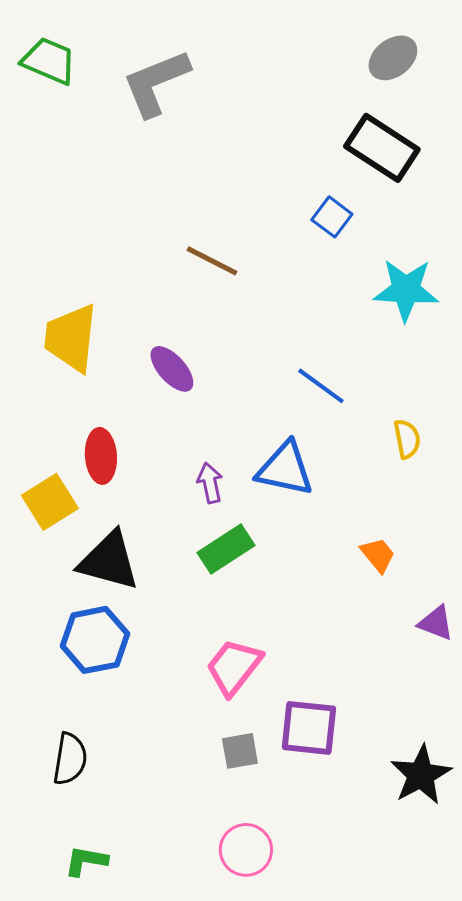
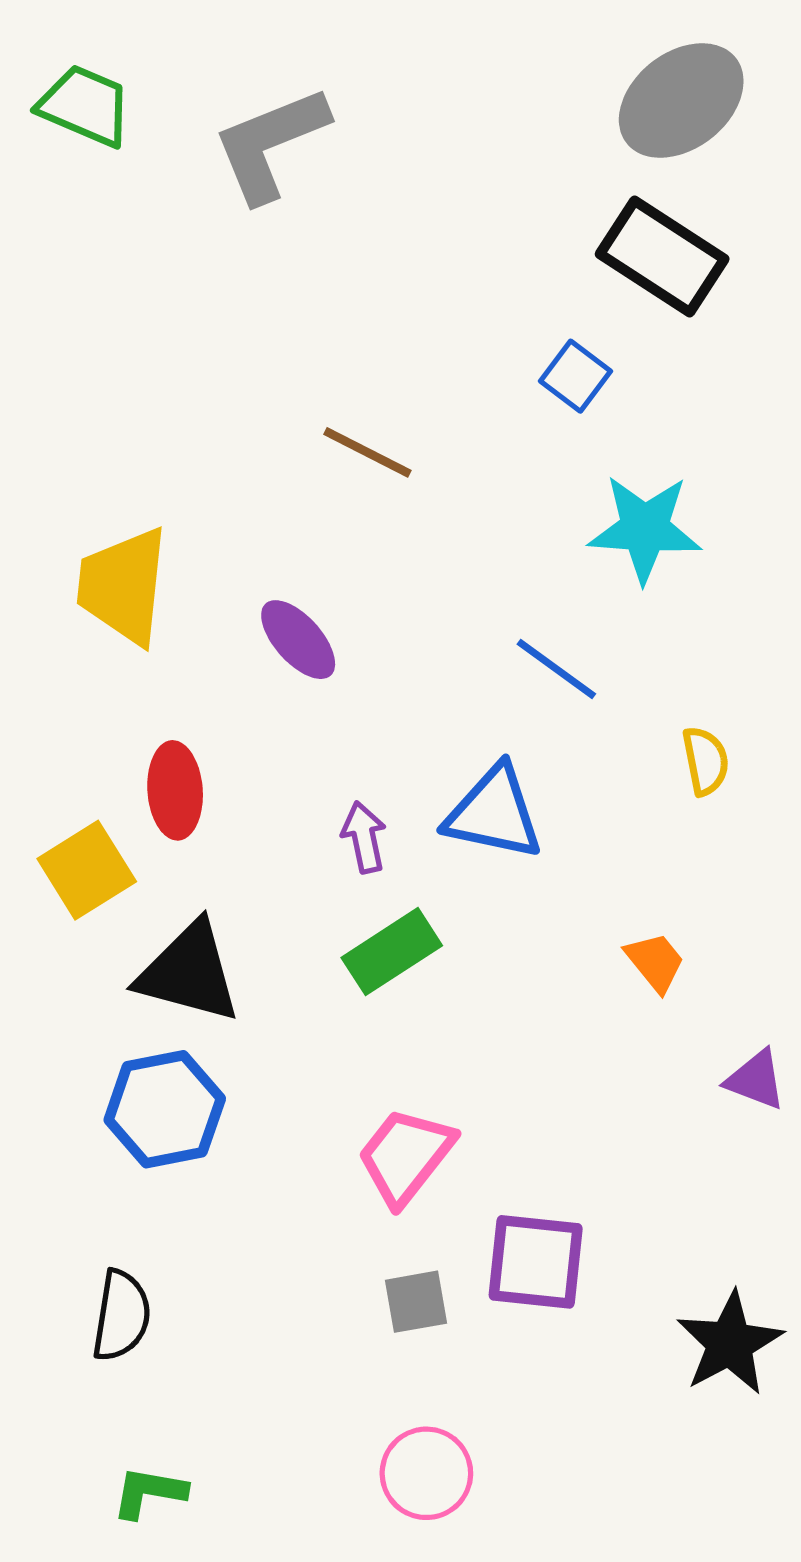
gray ellipse: (393, 58) -> (681, 101), size x1.5
cyan star: (406, 290) -> (645, 529), moved

